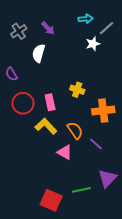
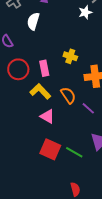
pink triangle: (65, 152) -> (47, 116), moved
green line: (81, 190) -> (74, 152), turned 42
red square: (51, 200) -> (50, 149), moved

